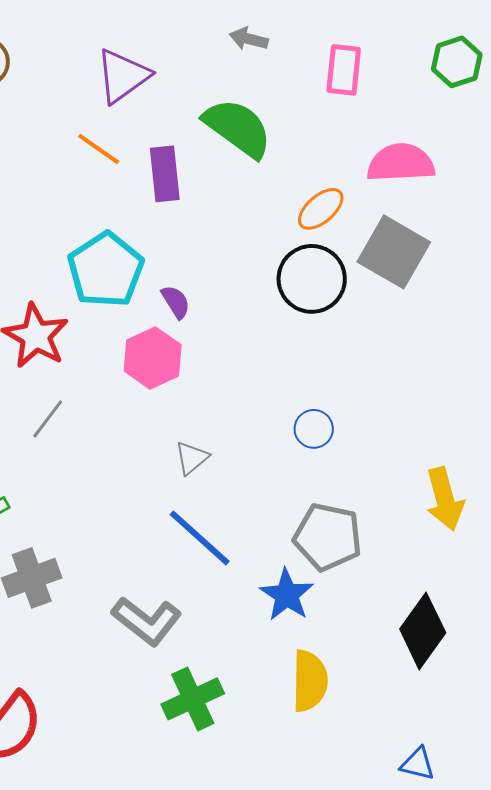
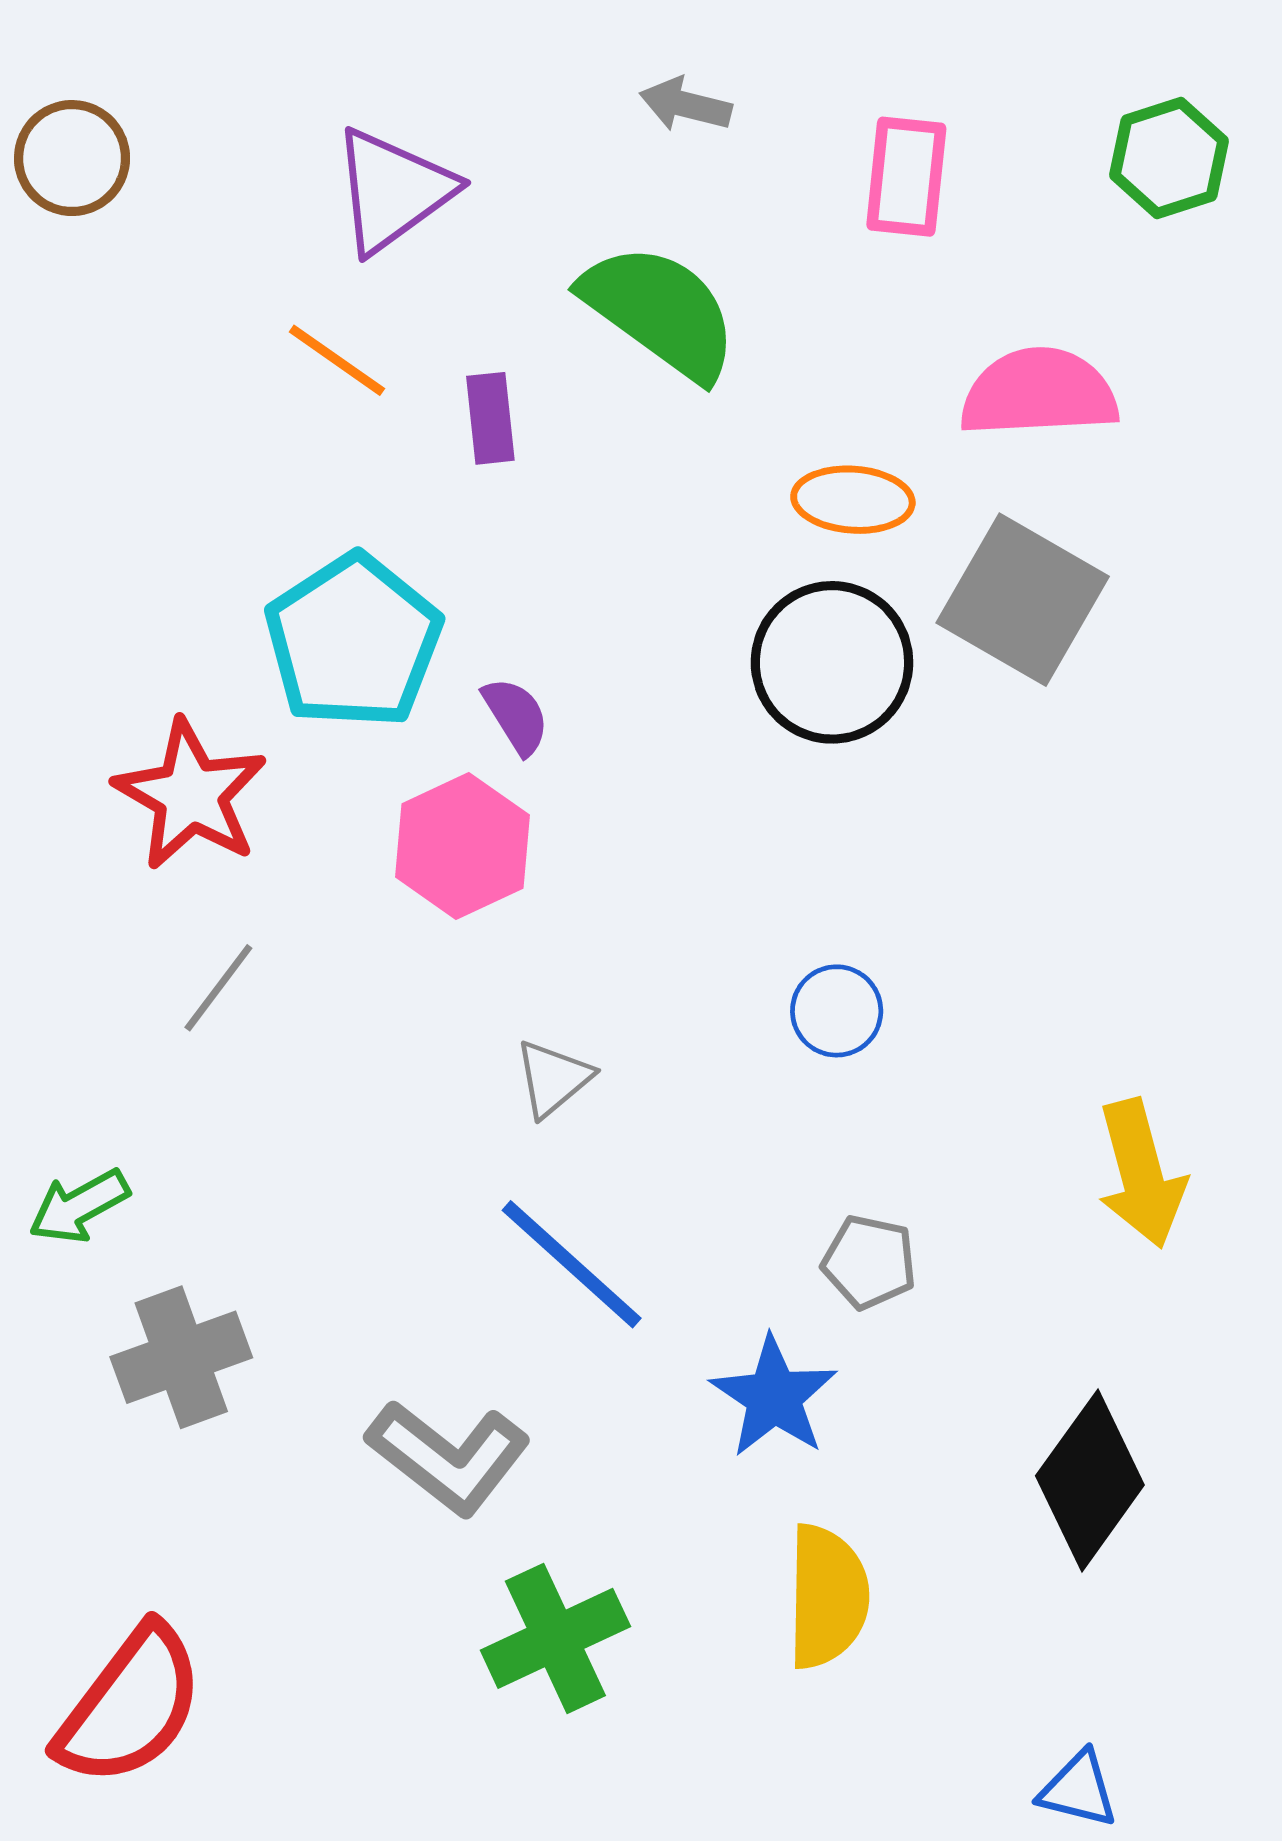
purple rectangle: (165, 174) -> (490, 418), size x0.7
orange ellipse: (321, 209) -> (853, 500), turned 45
gray pentagon: (328, 537) -> (869, 1262), size x0.6

